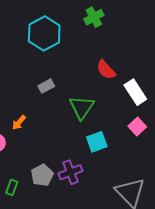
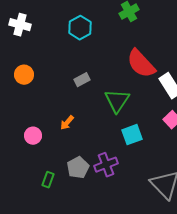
cyan hexagon: (44, 33) -> (80, 28), size x0.7
red semicircle: (106, 70) -> (141, 64), size x1.5
orange arrow: (19, 123) -> (67, 123), moved

